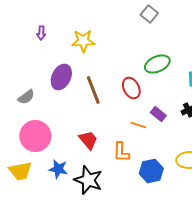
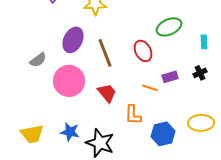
purple rectangle: (158, 114) -> (170, 77), turned -56
pink circle: (35, 136) -> (69, 81), moved
red trapezoid: (88, 140) -> (107, 93), moved

